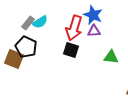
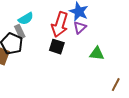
gray rectangle: (28, 23) -> (20, 32), moved, turned -64
purple triangle: (94, 31) -> (80, 28), turned -40

